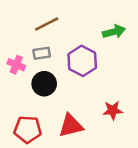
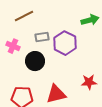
brown line: (47, 24) -> (24, 16), moved
gray rectangle: (42, 53) -> (42, 37), moved

